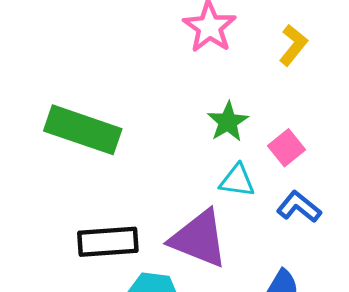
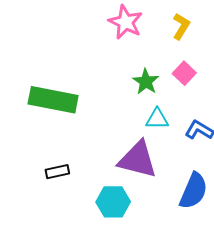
pink square: (286, 148) -> (184, 73), moved
black rectangle: (108, 242) -> (57, 172), moved, size x0.6

